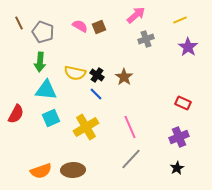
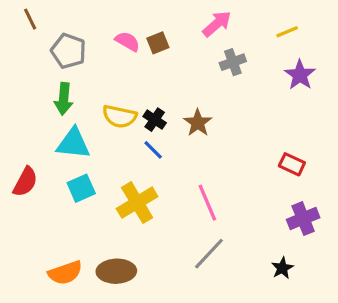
brown line: (19, 23) -> (30, 19), moved
purple cross: (179, 137) -> (303, 219), moved

